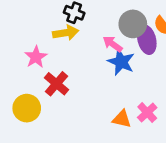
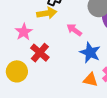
pink arrow: (113, 44) -> (74, 30), moved
blue star: (121, 62) -> (90, 53), moved

